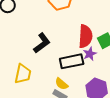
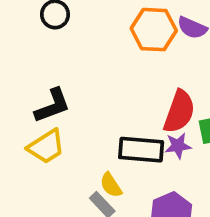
black L-shape: (42, 43) -> (52, 106), moved
yellow trapezoid: (23, 74) -> (46, 147), turned 30

